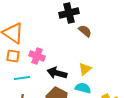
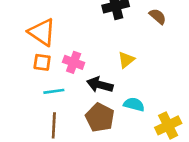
brown semicircle: (85, 31) -> (158, 16), moved
yellow triangle: (85, 69) -> (126, 60), moved

